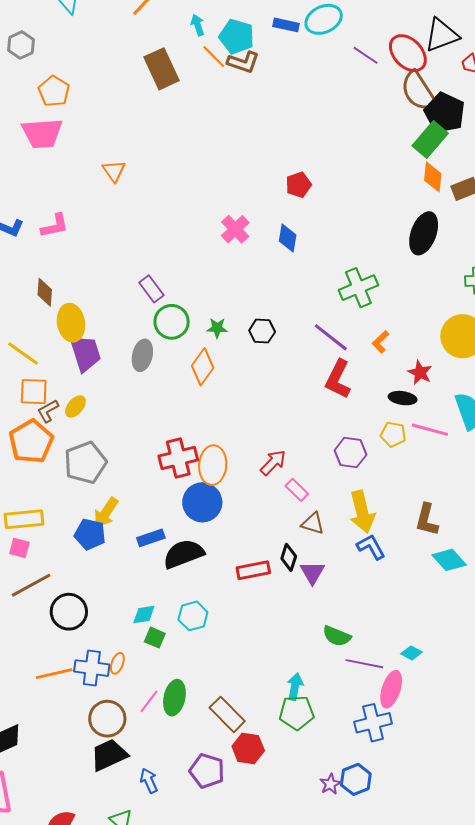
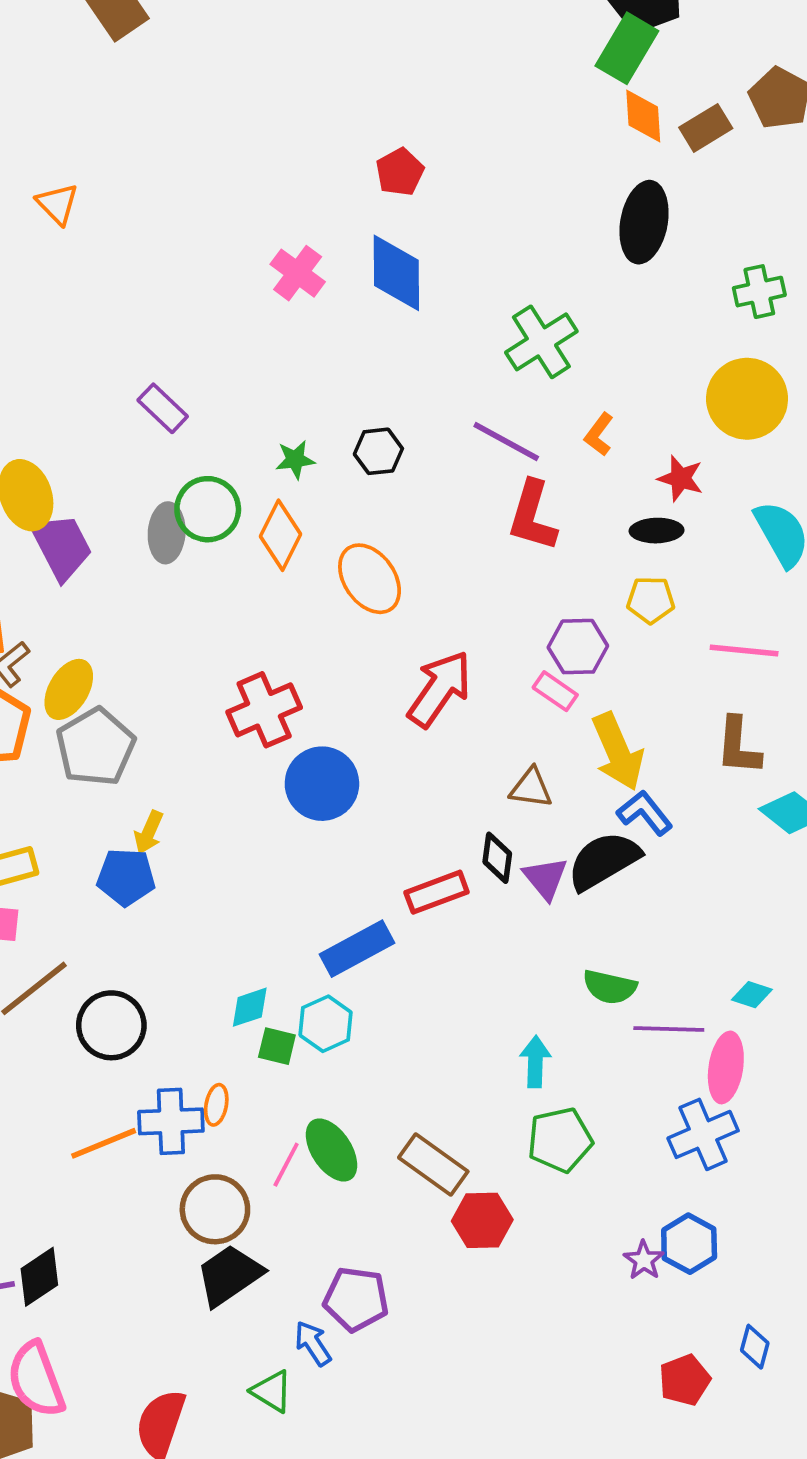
blue diamond: (288, 238) -> (396, 273), size x1.5
green circle: (172, 322) -> (208, 509), moved
yellow ellipse: (75, 406) -> (69, 689), moved, size x1.4
pink line: (430, 430) -> (744, 651), moved
red arrow: (273, 463) -> (440, 689), size x1.5
orange ellipse: (213, 465) -> (370, 579), moved, turned -30
pink rectangle: (297, 490) -> (555, 691), moved
yellow arrow: (106, 513) -> (149, 832), size x0.7
blue rectangle: (151, 538) -> (357, 949), moved, size x1.4
black semicircle: (184, 554) -> (604, 861), moved
cyan hexagon: (193, 616) -> (326, 1024), moved
cyan arrow: (295, 687) -> (535, 1062), moved
green ellipse: (174, 698) -> (332, 1150), turned -36
purple pentagon: (207, 771) -> (356, 1299), moved
blue arrow: (149, 781) -> (313, 1343), moved

